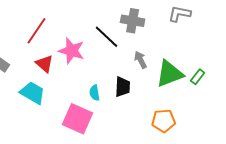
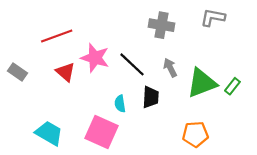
red line: (37, 31) -> (57, 36), turned 36
black line: (107, 37) -> (132, 64), moved
cyan trapezoid: (33, 93) -> (49, 133), moved

